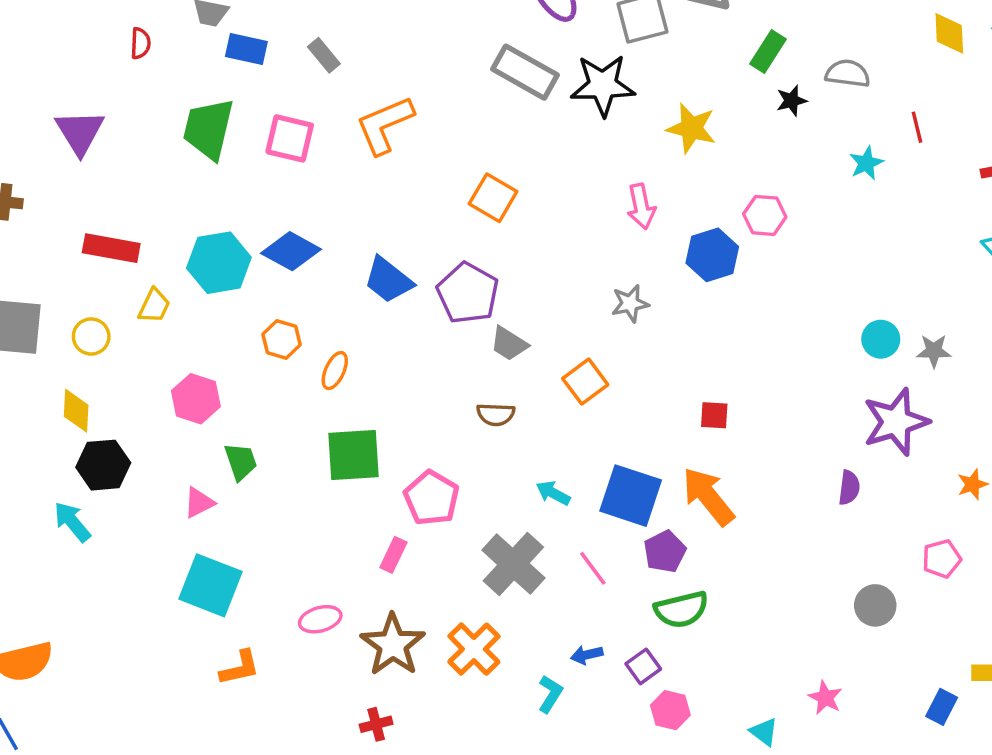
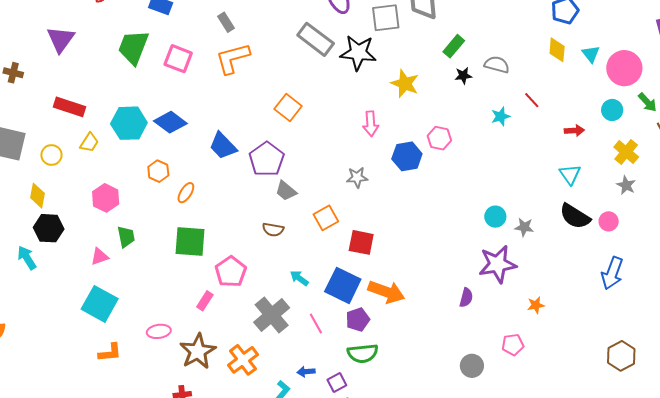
gray rectangle: (324, 55) -> (226, 22), moved
red line: (917, 127) -> (532, 100), turned -36
red square: (714, 415) -> (361, 242), moved, size x1.5
orange arrow: (708, 496) -> (386, 292), turned 141

